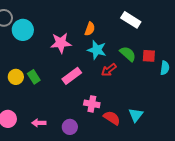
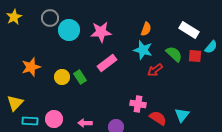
white rectangle: (131, 20) -> (189, 30), moved
orange semicircle: (90, 29) -> (146, 29), moved
pink star: (61, 43) -> (101, 32), moved
cyan semicircle: (165, 68) -> (211, 47), moved, turned 32
pink rectangle: (72, 76) -> (107, 63), moved

